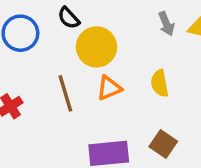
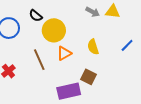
gray arrow: (166, 24) -> (93, 12), turned -32
brown square: (163, 144) -> (88, 77), moved

